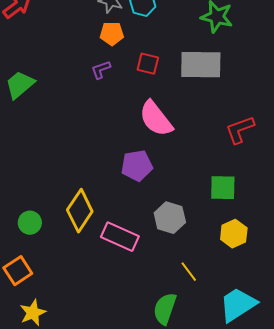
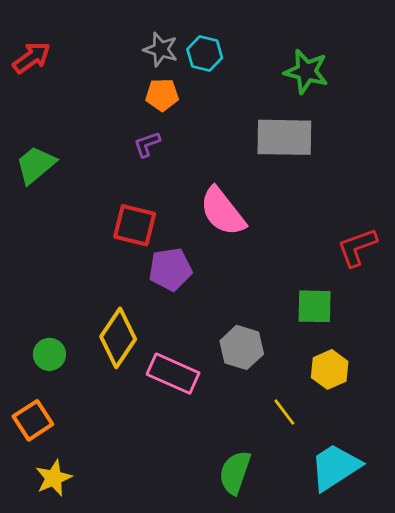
red square: (148, 64) -> (135, 225), moved, size x1.4
red L-shape: (240, 130) -> (357, 247), moved
purple pentagon: (137, 166) -> (170, 269), moved
yellow line: (189, 272) -> (284, 412), moved

